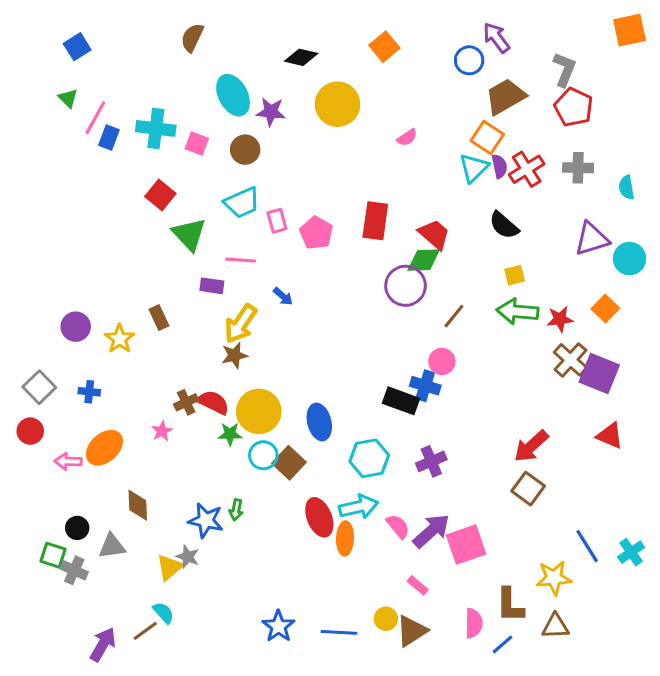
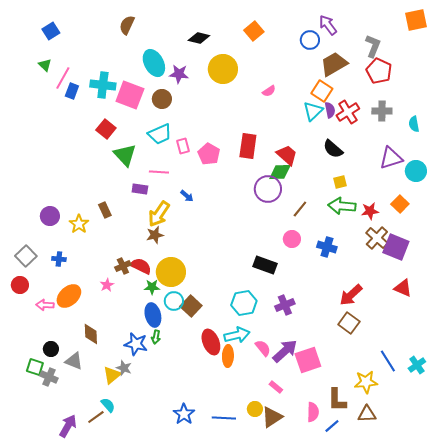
pink square: (197, 144) -> (130, 95), size x1.8
blue cross: (425, 386) -> (327, 247), moved
blue ellipse: (319, 422) -> (153, 315), moved
gray triangle: (112, 546) -> (74, 361), turned 30

